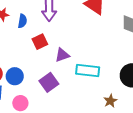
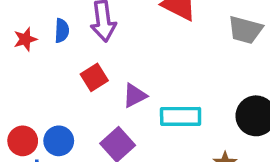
blue semicircle: (22, 21) -> (62, 31), moved

